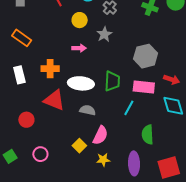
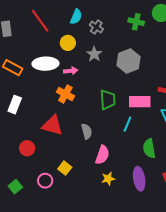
gray hexagon: (146, 56) -> (128, 61), moved
orange cross: (50, 69) -> (65, 94), moved, turned 36
white rectangle: (19, 75) -> (15, 105), turned 42
white ellipse: (81, 83) -> (45, 64), moved
gray semicircle: (88, 110) -> (87, 131), turned 70
yellow square: (79, 146) -> (65, 168), moved

